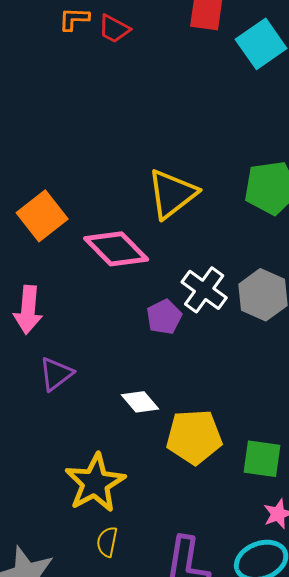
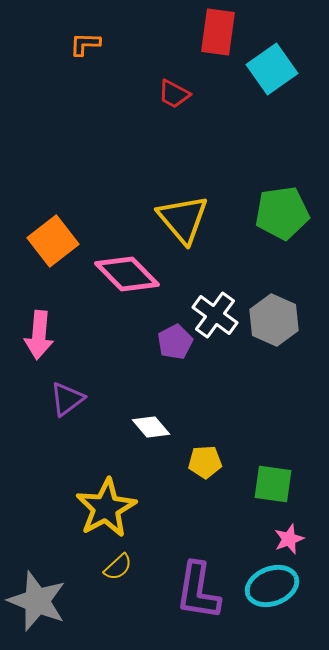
red trapezoid: (114, 29) -> (174, 94), moved
yellow triangle: (172, 194) -> (183, 219), turned -32
yellow pentagon: (194, 437) -> (205, 462), size x0.6
yellow semicircle: (107, 542) -> (118, 567), turned -144

